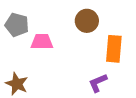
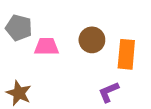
brown circle: (87, 21) -> (92, 40), moved

